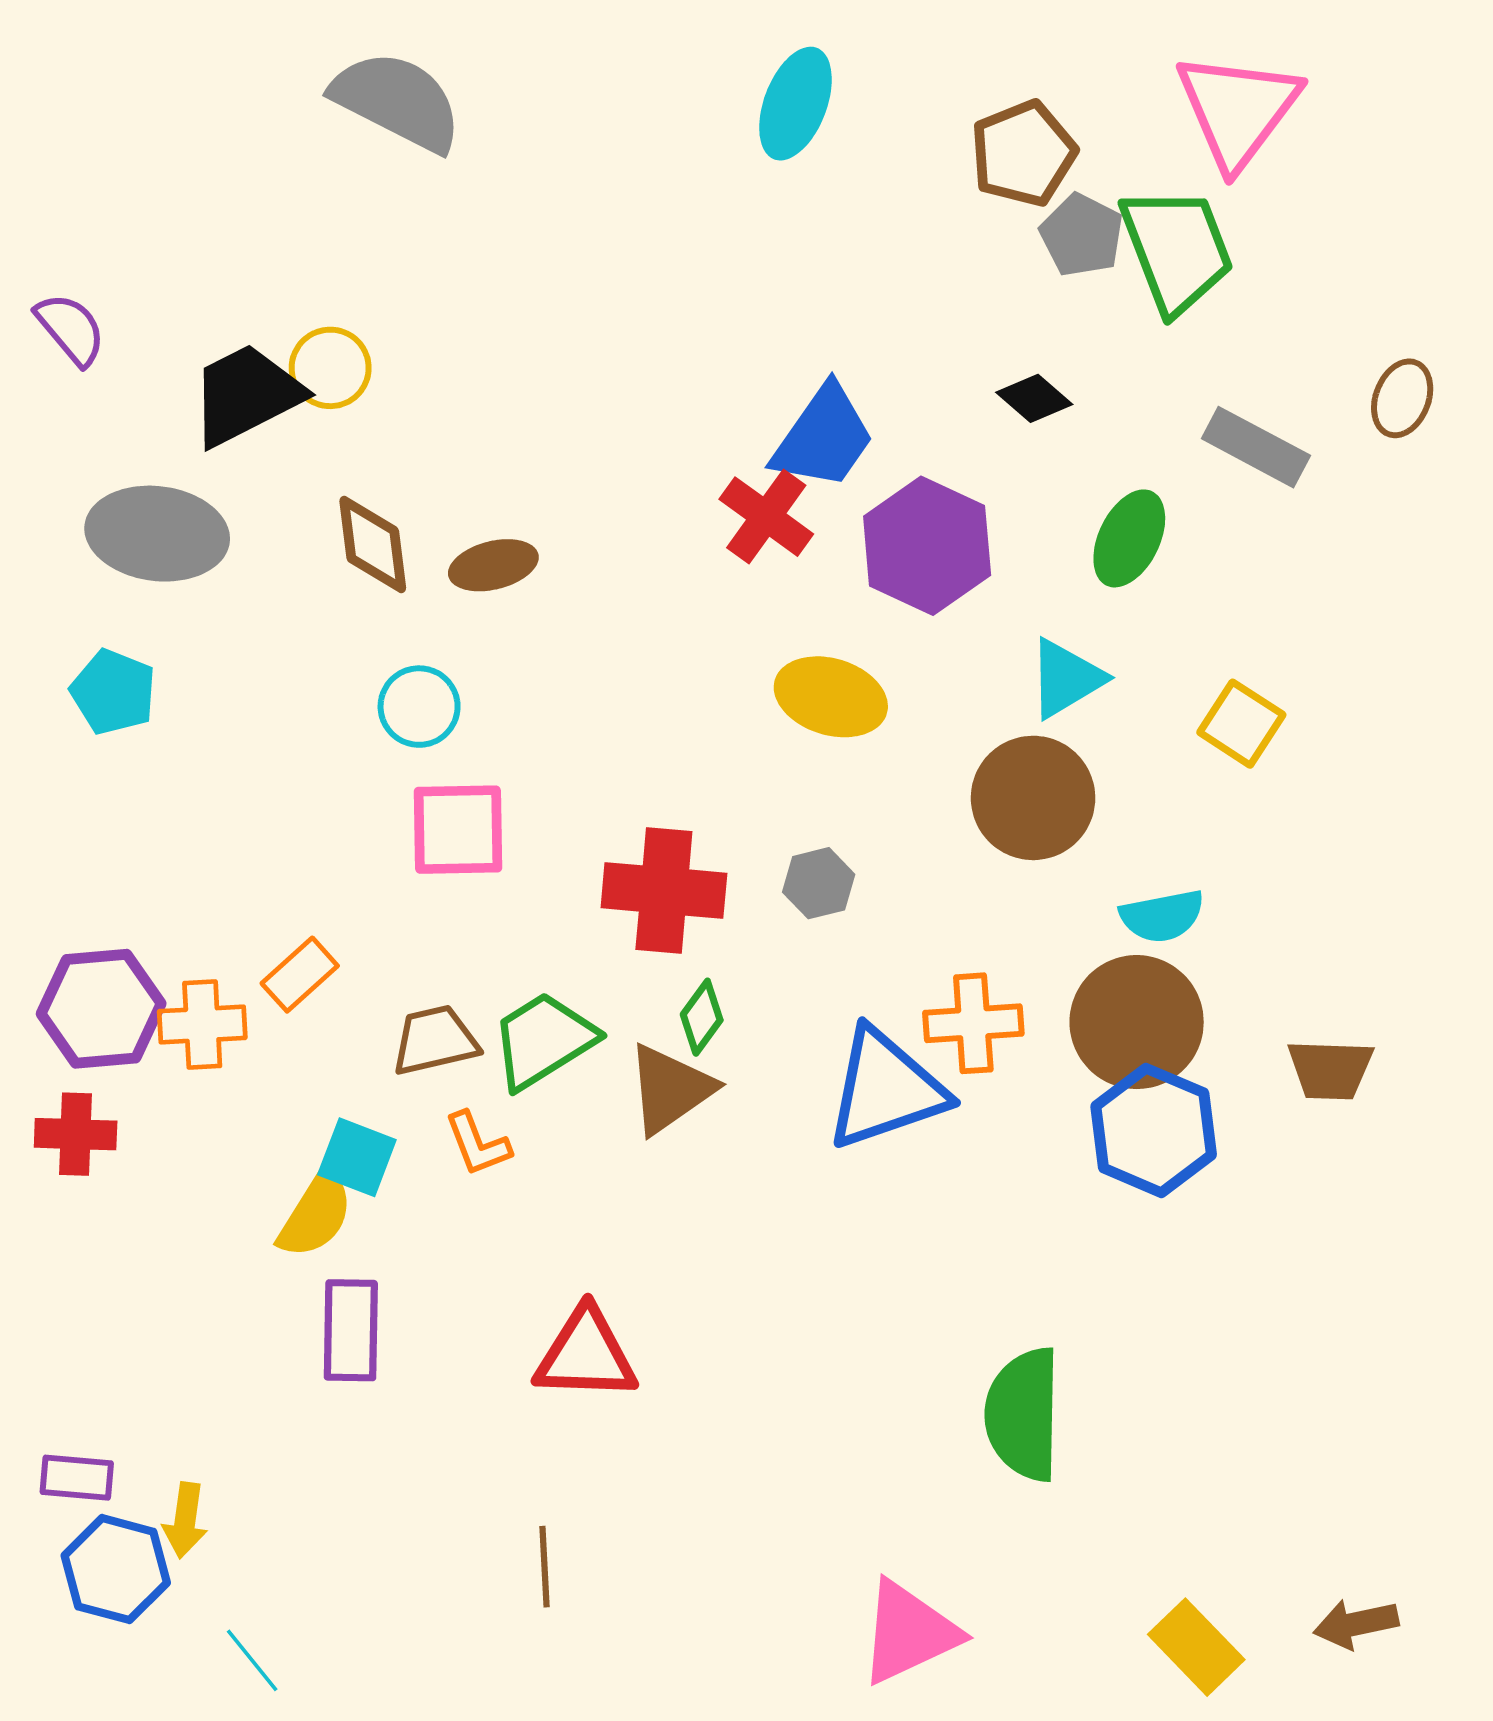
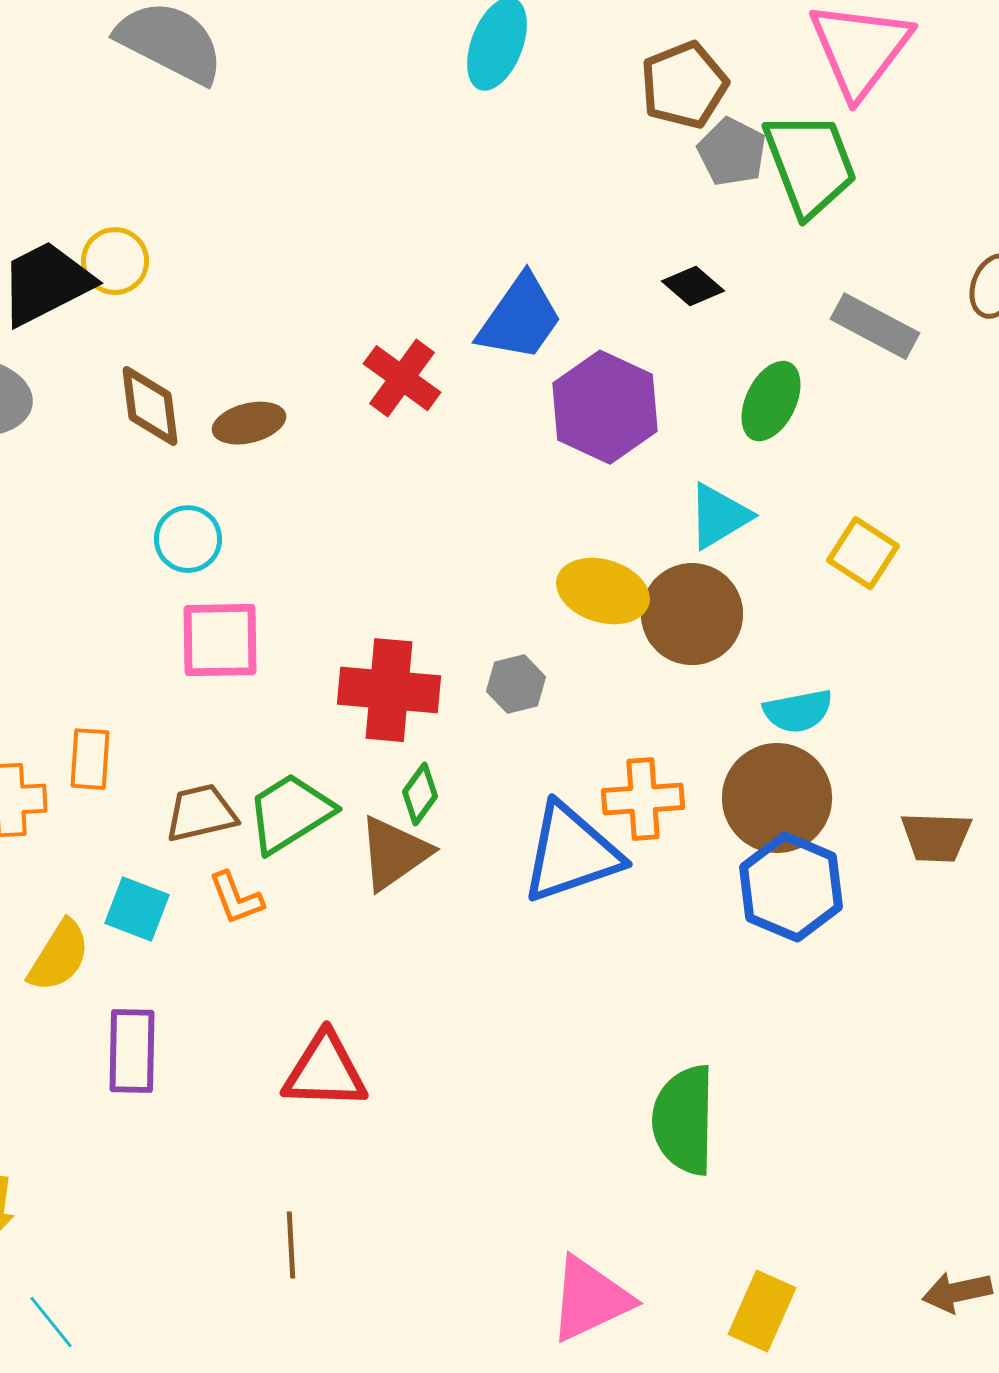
red cross: (766, 517) -> (402, 378), moved
yellow ellipse: (831, 697) -> (603, 591), moved
orange rectangle: (300, 975) -> (90, 759), turned -44
yellow semicircle: (316, 1215) -> (59, 956), moved
yellow rectangle: (1196, 1647) -> (762, 1311), moved, turned 68

